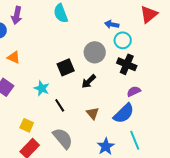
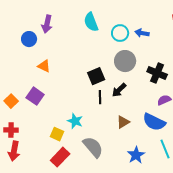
cyan circle: (123, 40) -> (120, 33), moved
cyan star: (42, 88) -> (75, 121), moved
black line: (60, 105) -> (100, 97), moved, turned 32
brown triangle: (93, 113) -> (123, 122), turned 40
blue semicircle: (124, 113) -> (154, 122), turned 70

